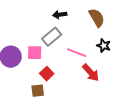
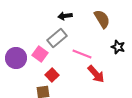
black star: (104, 46) -> (118, 47), moved
pink square: (35, 53) -> (40, 54), turned 35

